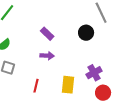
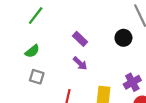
purple arrow: (47, 56) -> (80, 63), turned 40

